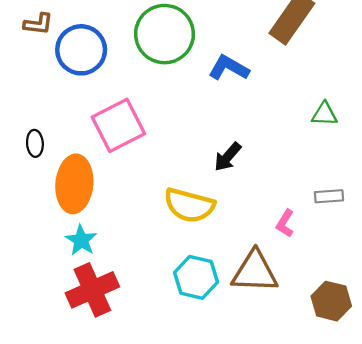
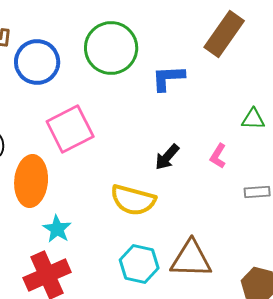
blue L-shape: (229, 68) -> (168, 78), turned -33
pink L-shape: (285, 223) -> (218, 156), moved
cyan star: (81, 240) -> (57, 229), moved

